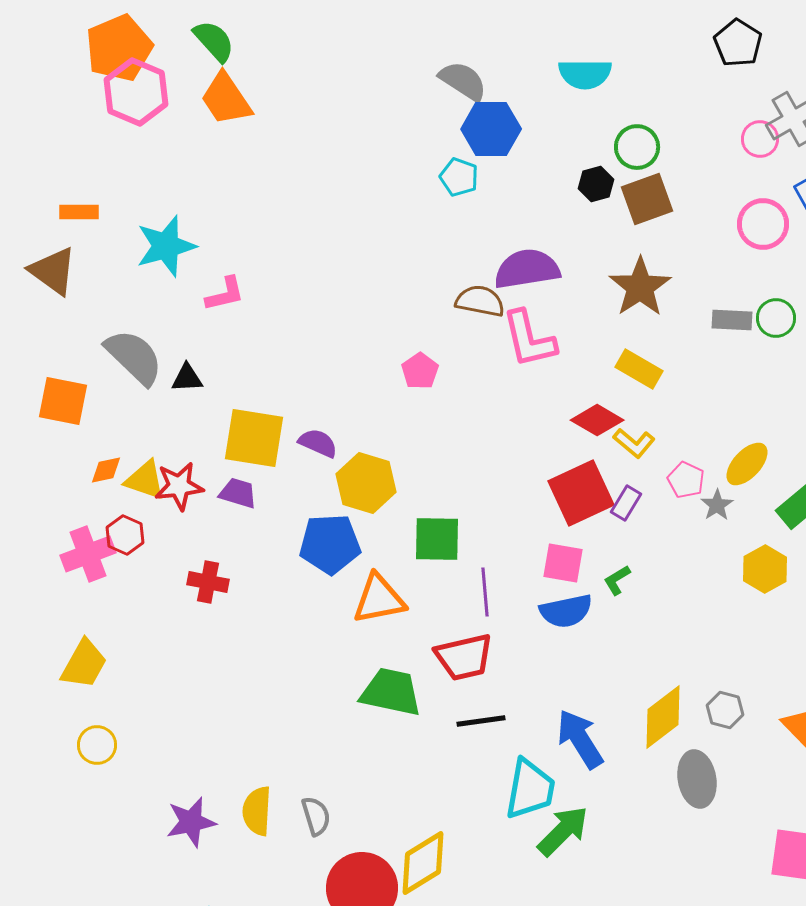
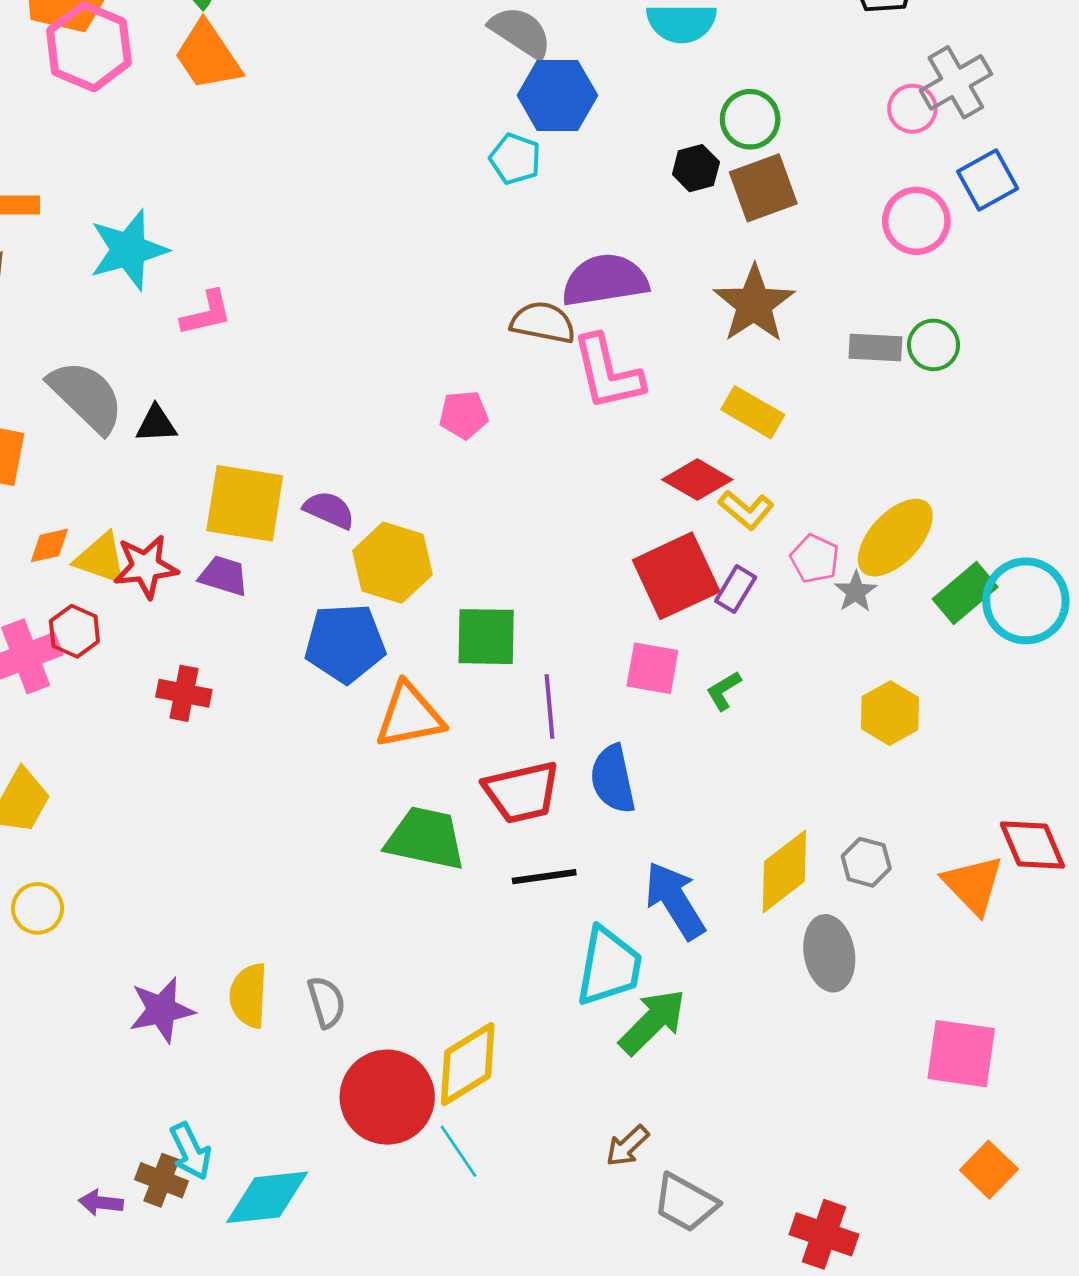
pink pentagon: (420, 371) -> (464, 415), turned 30
yellow ellipse: (747, 464) -> (895, 538), size x1.4
yellow hexagon: (765, 569) -> (890, 713), moved
blue semicircle: (566, 611) -> (613, 779), moved, turned 90

